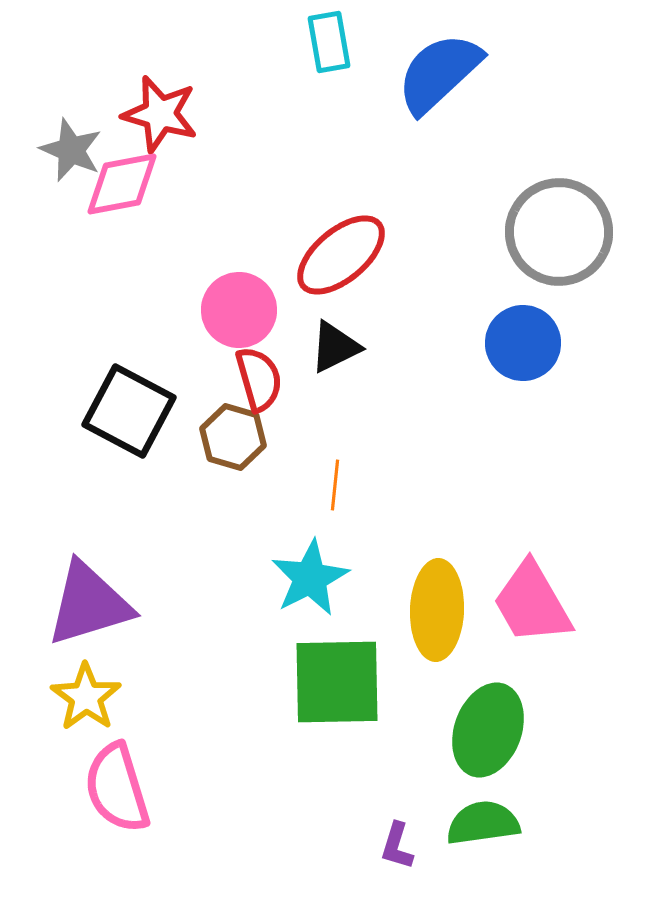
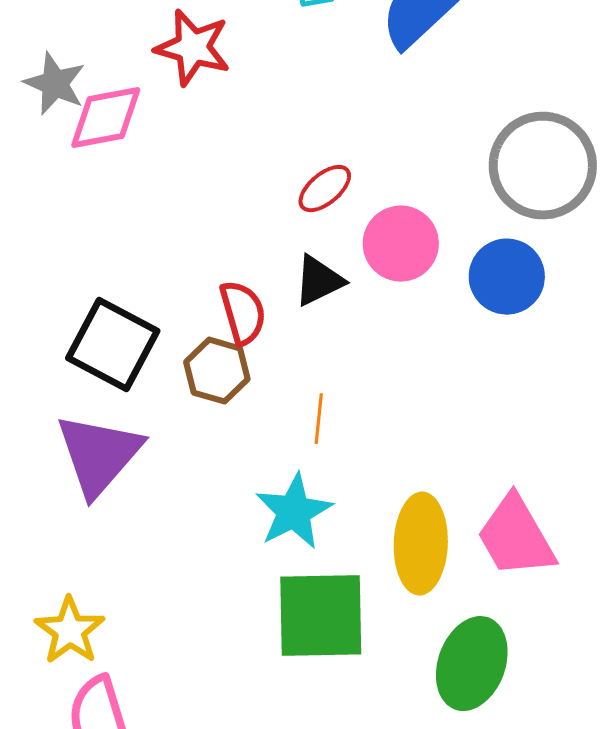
red star: (160, 114) -> (193, 48), moved
red ellipse: (341, 255) -> (325, 189), size x0.6
pink circle: (239, 310) -> (401, 244), moved
purple triangle: (89, 604) -> (99, 455), moved, turned -32

